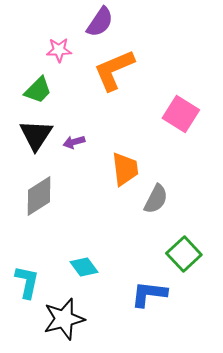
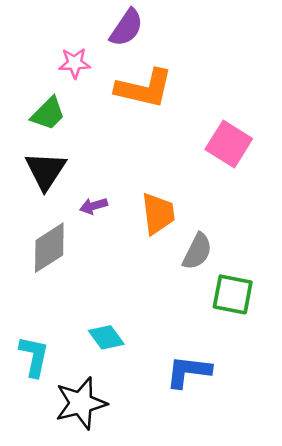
orange L-shape: (114, 70) -> (144, 88), turned -144
purple arrow: (74, 142) -> (94, 206), moved
green square: (184, 254) -> (233, 294), moved, turned -36

